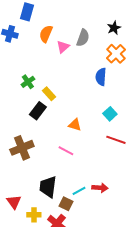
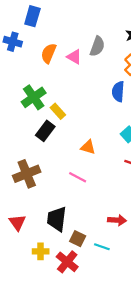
orange semicircle: (46, 34) -> (49, 53), moved
pink triangle: (63, 47) -> (74, 57), turned -48
green cross: (28, 82) -> (34, 97), size x1.5
cyan line: (79, 191) -> (102, 247), moved, turned 48
red triangle: (14, 202) -> (17, 222), moved

